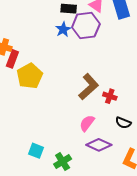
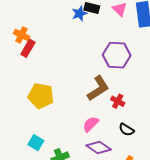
purple hexagon: (86, 26) -> (117, 55), moved
blue star: (63, 29) -> (79, 13), moved
yellow pentagon: (30, 76) -> (41, 96), moved, turned 30

